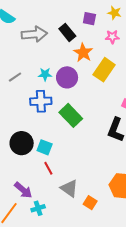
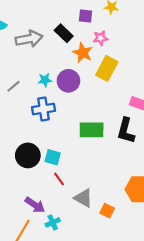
pink star: (112, 37) -> (101, 38), moved
green rectangle: (71, 115) -> (92, 130), moved, turned -40

